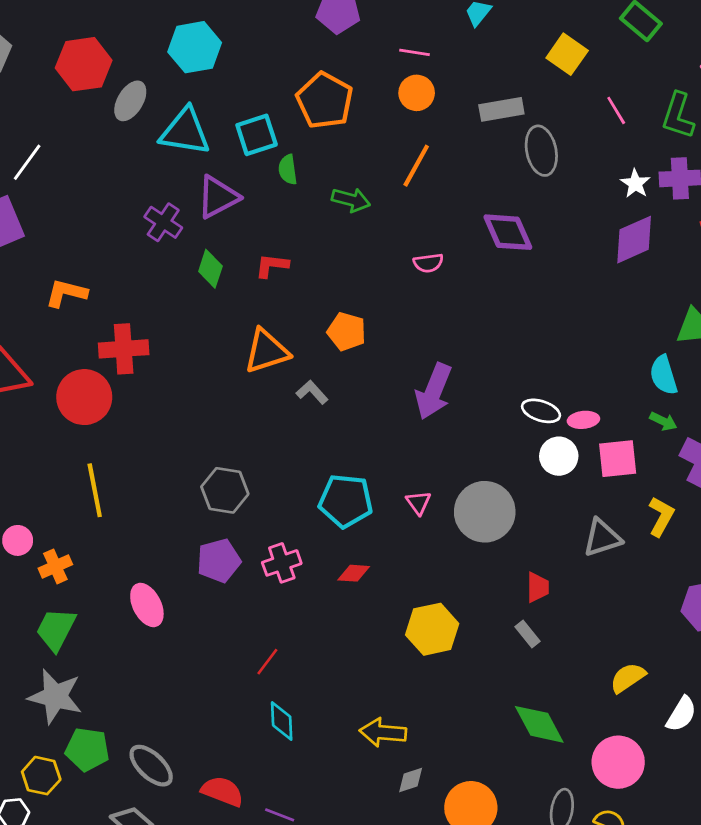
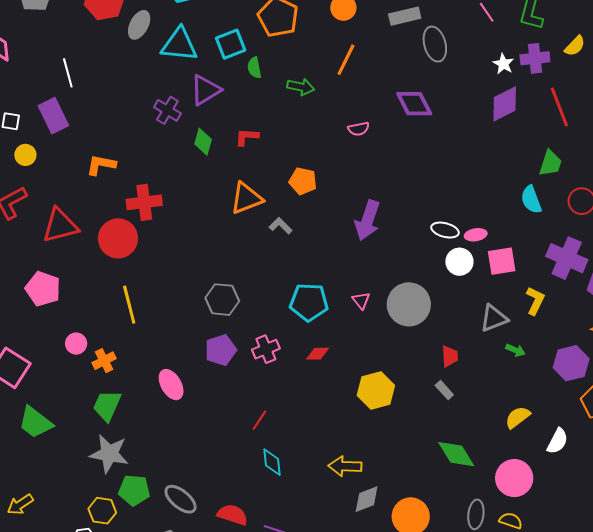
white line: (27, 162) -> (68, 73), turned -48
green arrow: (663, 421) -> (515, 350), moved
gray diamond: (411, 780) -> (367, 499), size x1.4

